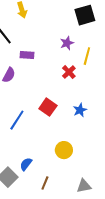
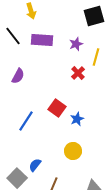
purple rectangle: (27, 55) -> (42, 40), moved, size x1.5
blue star: (80, 110) -> (77, 119), moved

